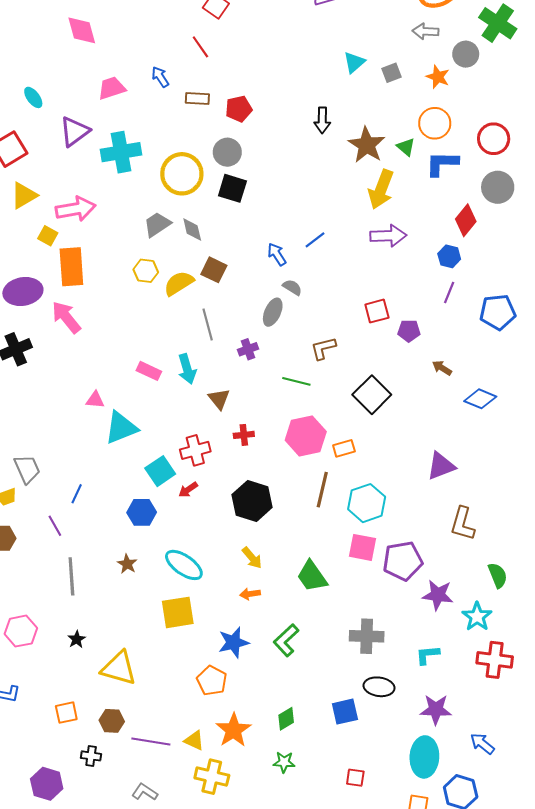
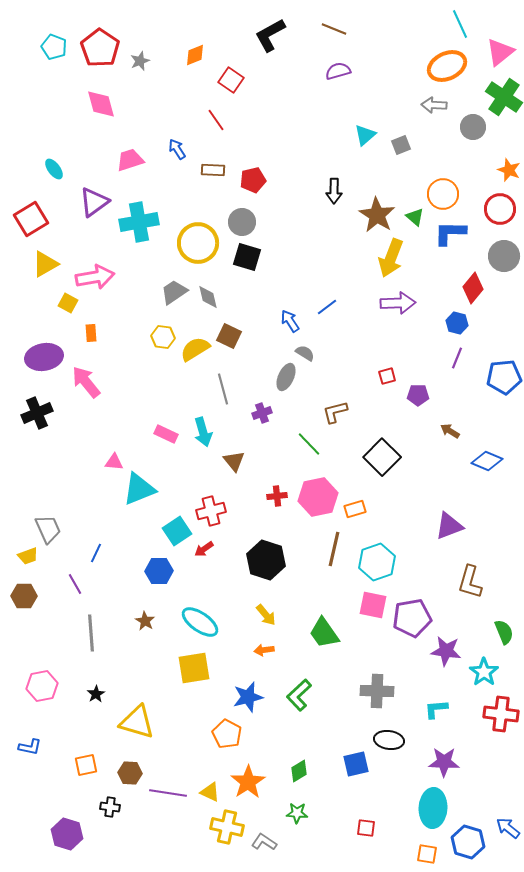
orange star: (438, 77) -> (509, 170), moved
orange rectangle: (71, 267) -> (91, 333), size x0.5
red square: (377, 311) -> (387, 376), size x0.7
green line: (296, 381) -> (309, 444), turned 32
red cross: (244, 435) -> (277, 496), moved
blue arrow: (482, 744) -> (508, 828), moved
gray L-shape: (145, 792) -> (264, 842), moved

